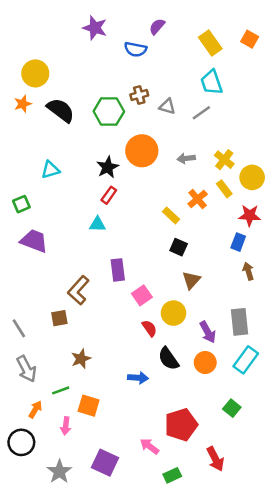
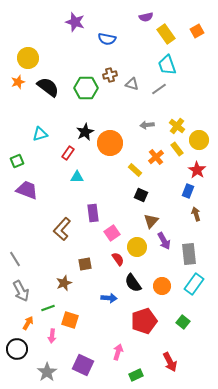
purple semicircle: (157, 27) -> (146, 17), moved, turned -144
orange square: (250, 39) -> (197, 31), turned 32
orange circle: (142, 151) -> (110, 143), moved
red rectangle: (109, 195) -> (68, 153), moved
red star: (250, 215) -> (197, 170), turned 30
brown square: (59, 318) -> (85, 264), moved
purple arrow: (208, 332) -> (164, 241), moved
red pentagon: (181, 425) -> (144, 321), moved
pink arrow: (149, 446) -> (118, 352), turned 70

